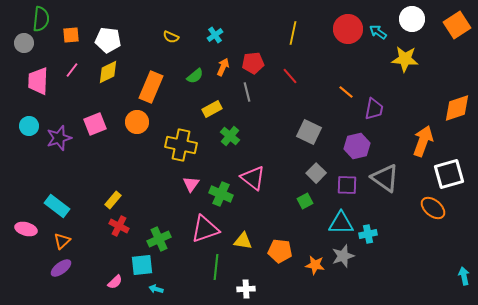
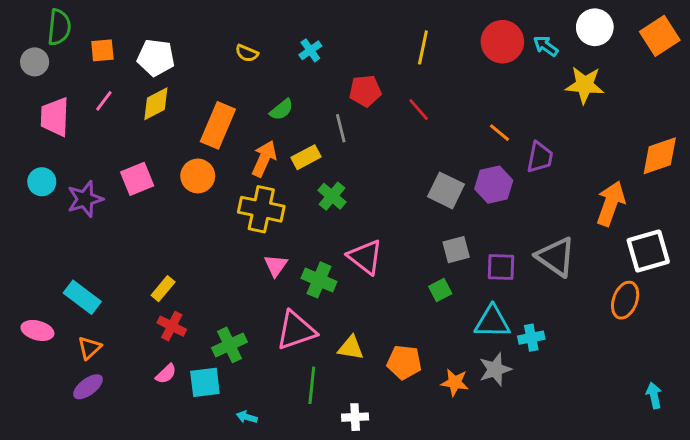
orange arrow: (223, 67) -> (264, 159), moved, size x1.4
gray line: (247, 92) -> (341, 128), moved
purple hexagon: (357, 146) -> (494, 185), moved
gray square: (316, 173) -> (456, 250), turned 30
orange ellipse: (433, 208) -> (625, 300), turned 70
cyan arrow: (464, 276) -> (654, 395), moved
pink semicircle: (115, 282) -> (166, 374), moved
cyan arrow: (156, 289) -> (247, 417), moved

